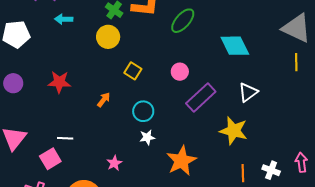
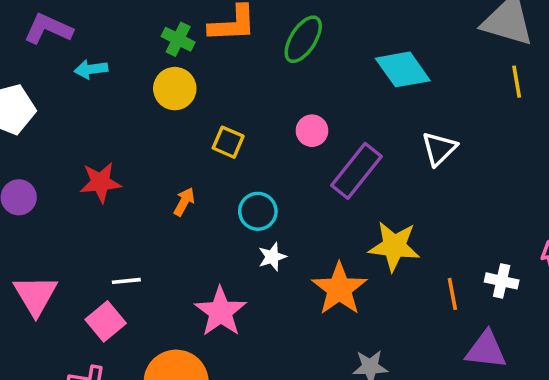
yellow star: (234, 131) -> (394, 246), moved
pink star: (114, 163) -> (221, 312), size x1.8

